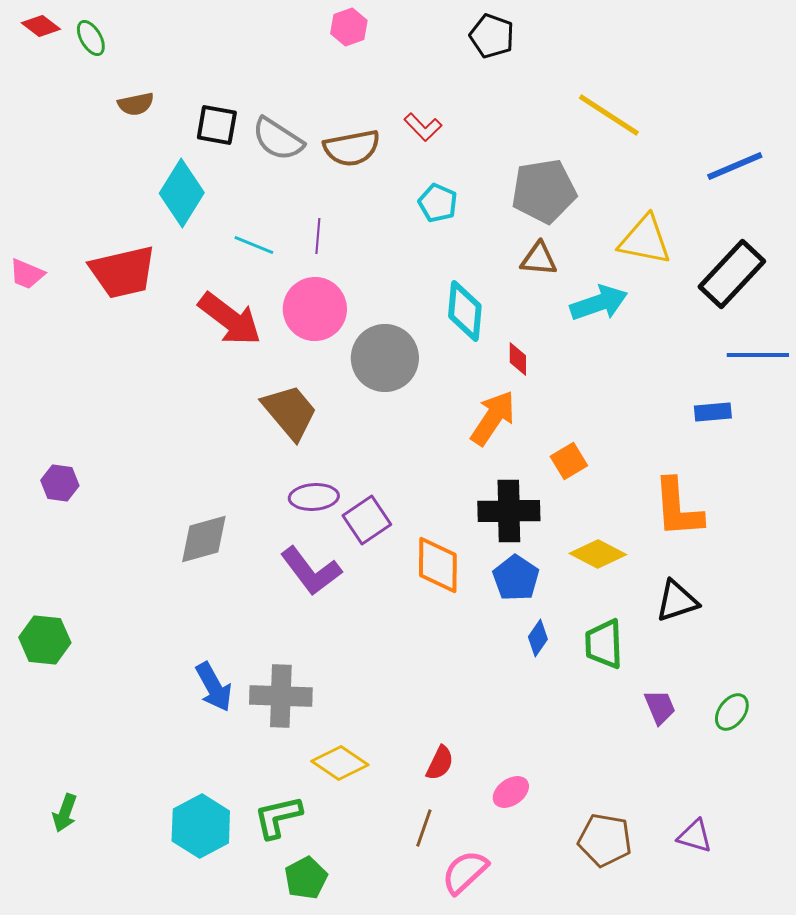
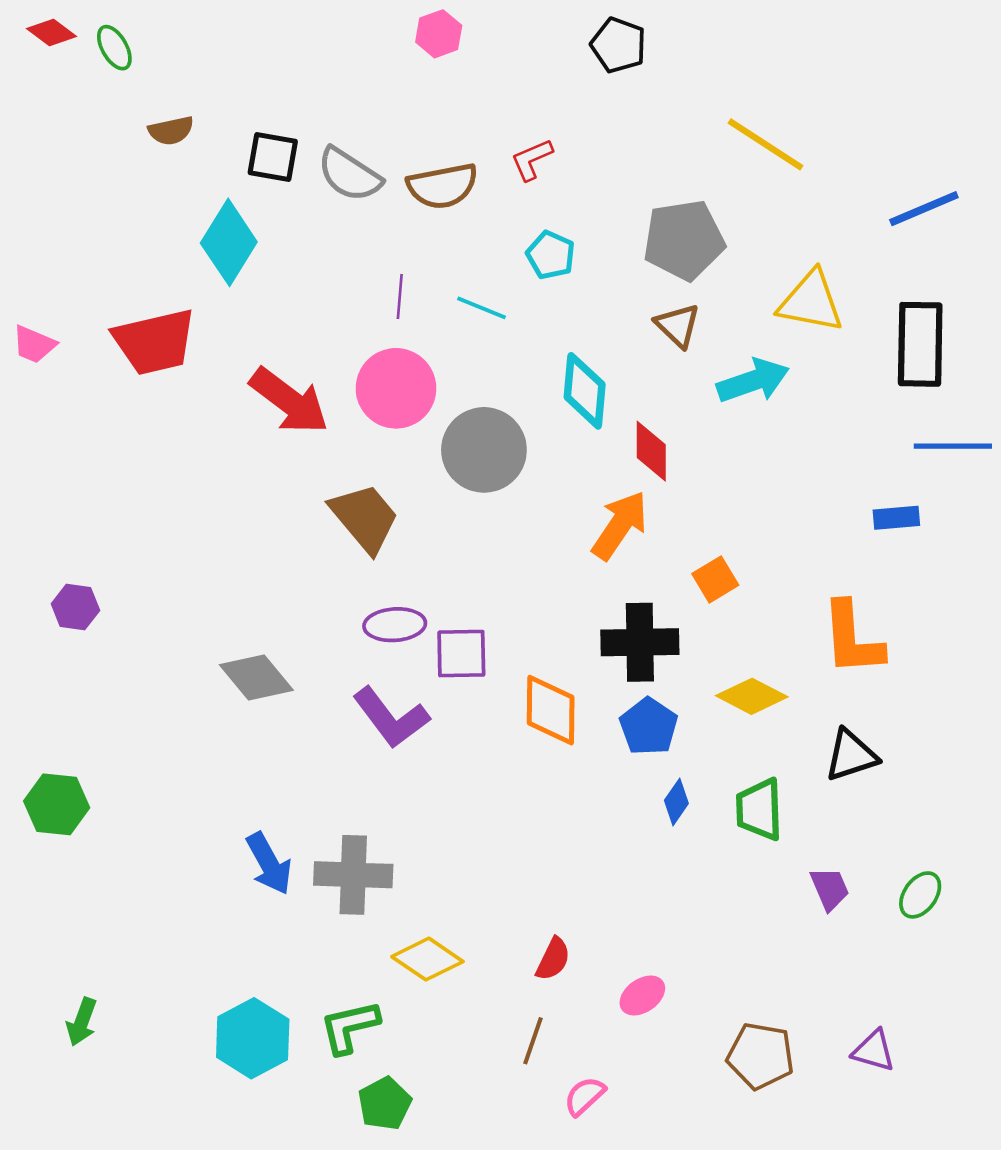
red L-shape: (423, 127) -> (532, 160), turned 111
cyan line: (254, 245) -> (481, 308), moved
brown triangle: (539, 259) -> (678, 325), turned 39
black rectangle: (732, 274) -> (920, 344), turned -42
red diamond: (518, 359) -> (651, 451), size x1.4
purple square: (367, 520) -> (461, 654), turned 33
gray diamond: (204, 539) -> (256, 677), turned 66
pink semicircle: (465, 872) -> (585, 1096), size x0.7

